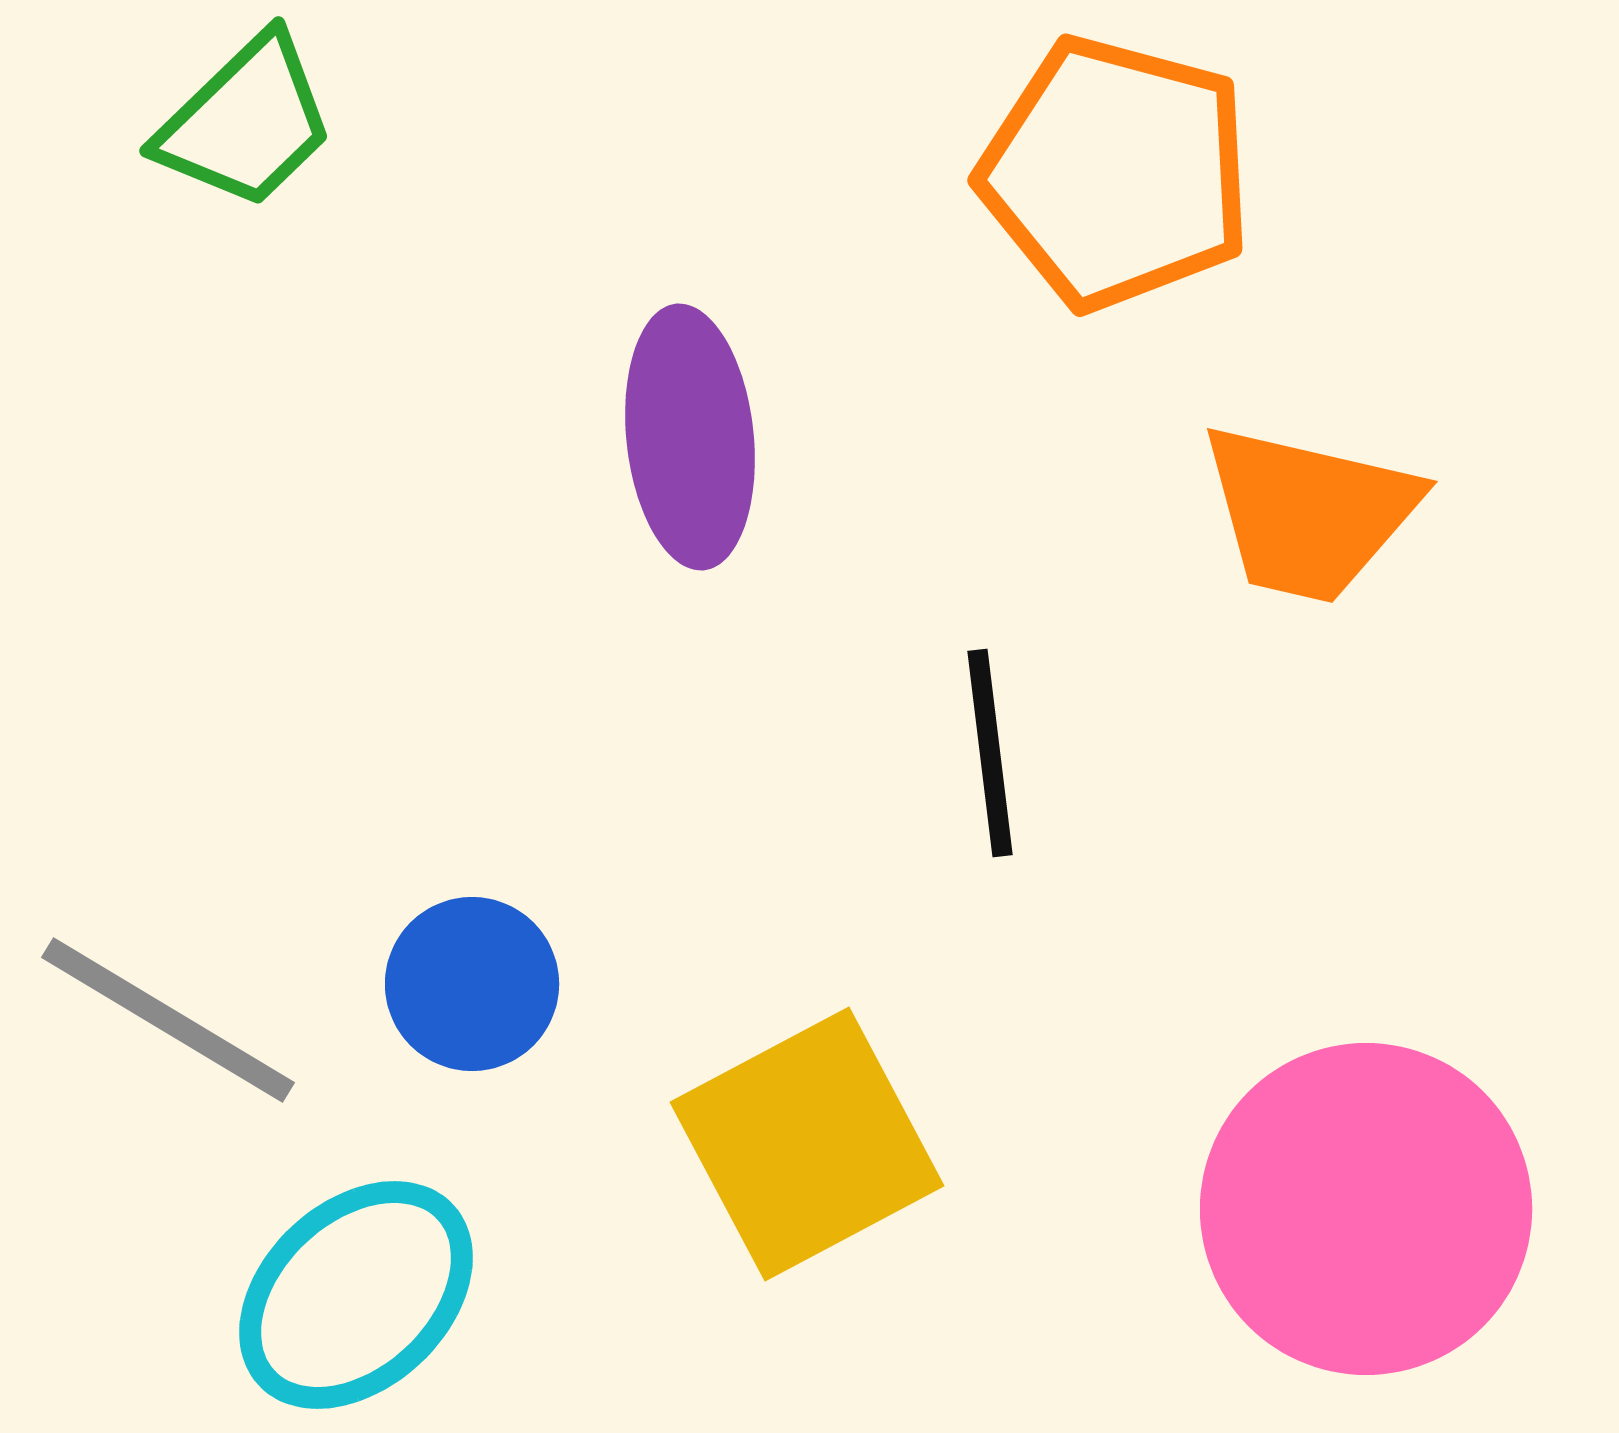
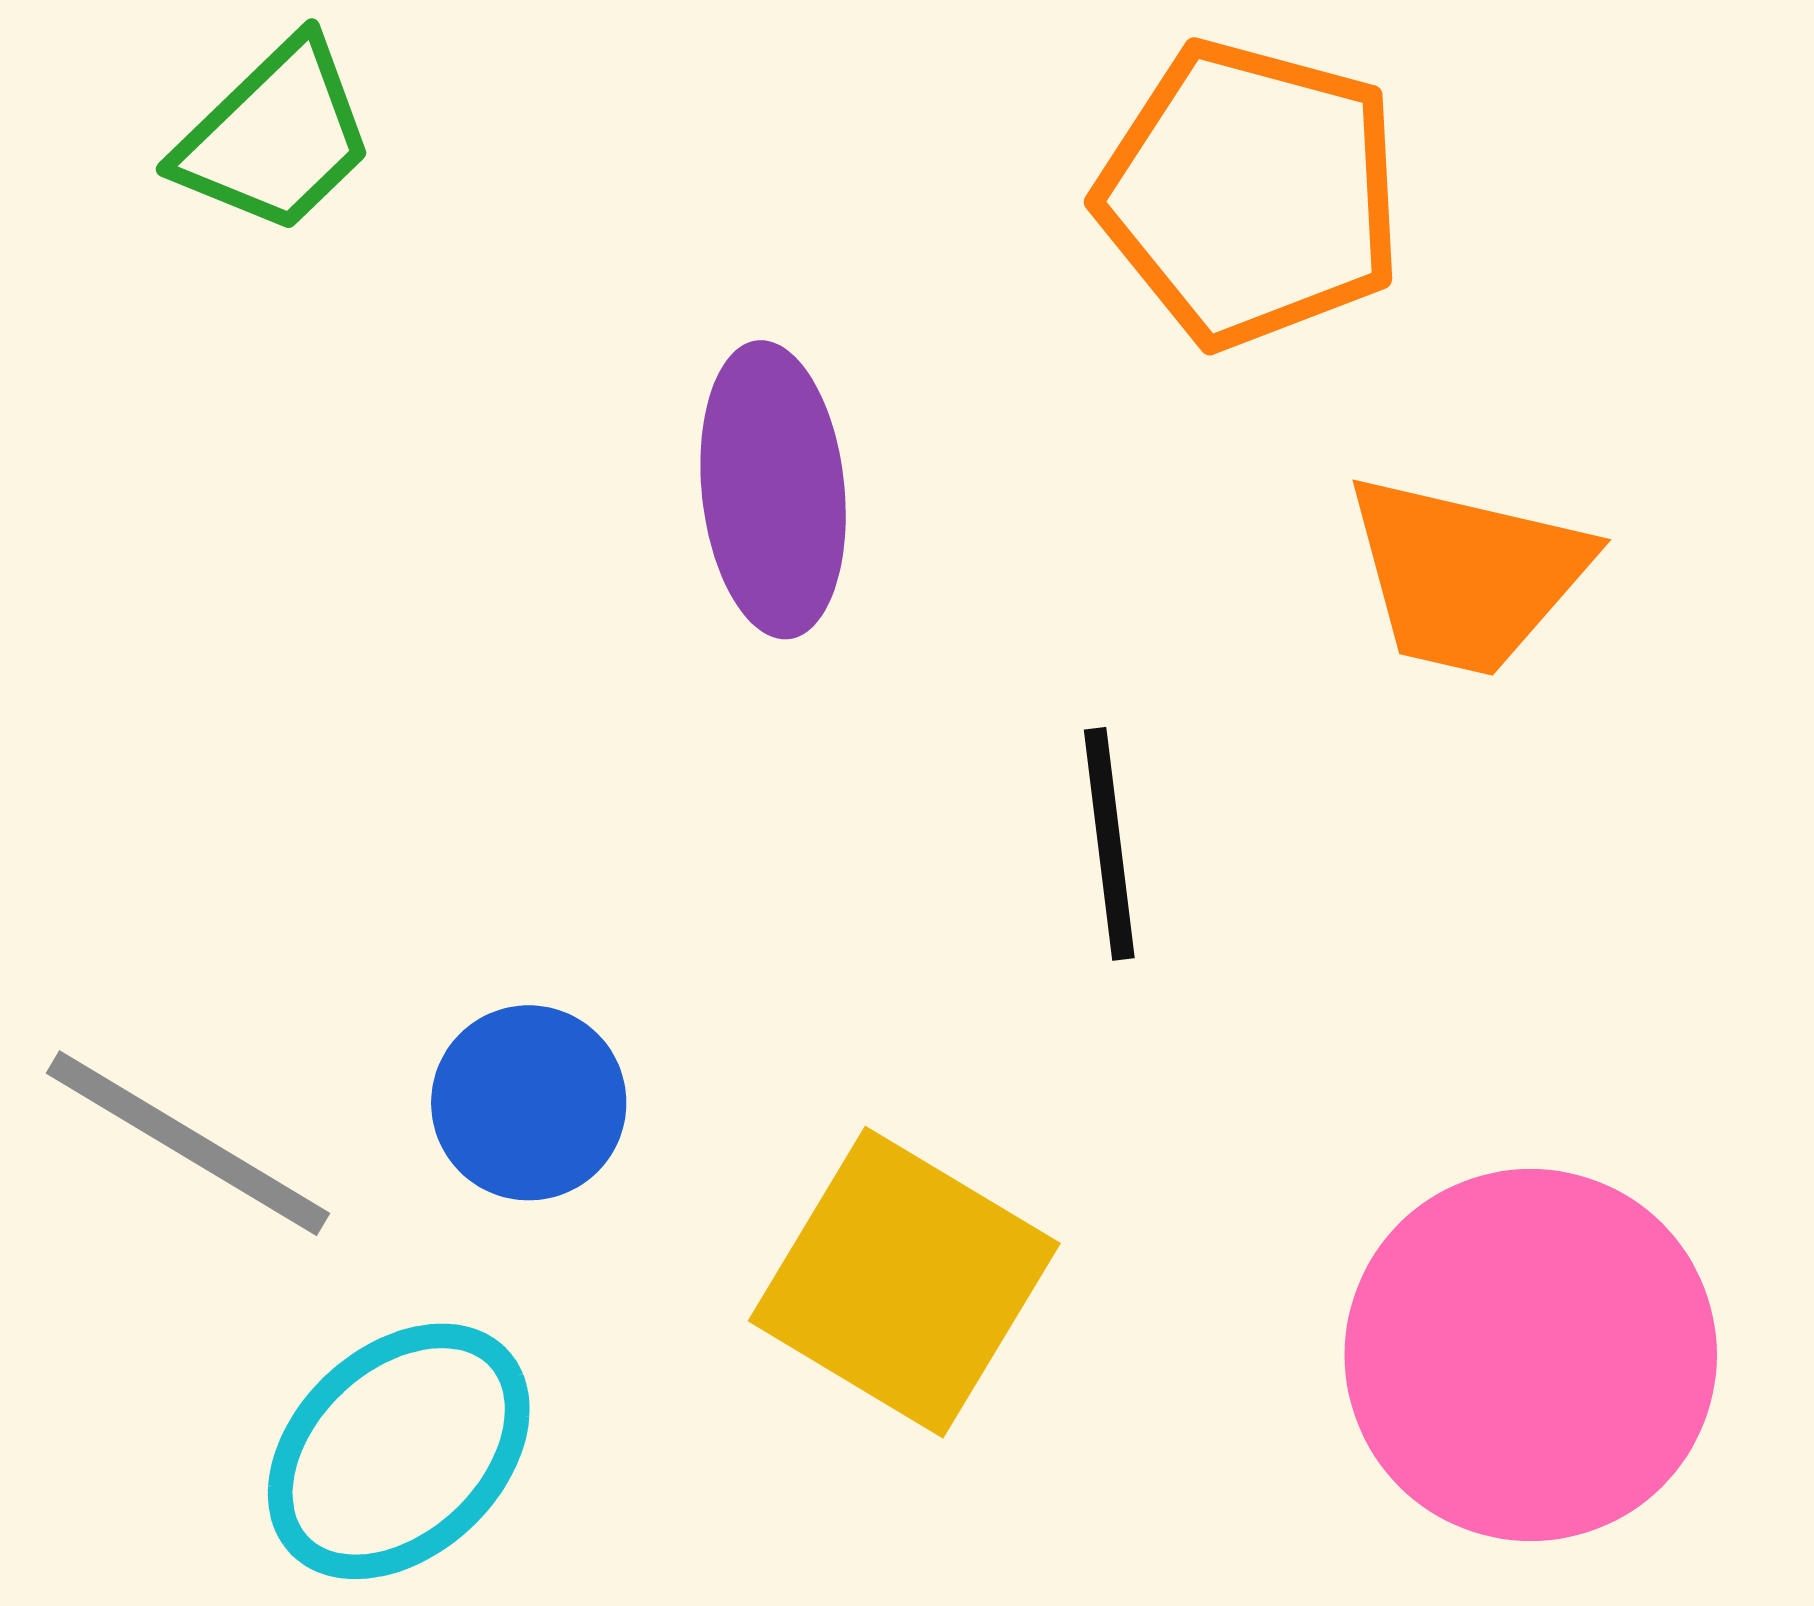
yellow square: (807, 1144) -> (904, 1282), turned -31

